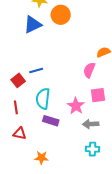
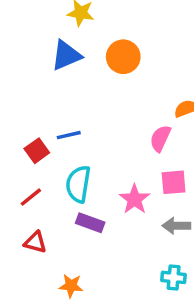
orange circle: (61, 15) -> (123, 57), moved
red line: (16, 107) -> (31, 197), turned 56
gray arrow: (91, 124) -> (176, 226), moved
cyan cross: (93, 149) -> (174, 277), moved

